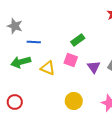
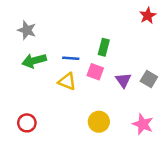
green rectangle: (78, 40) -> (104, 47), turned -40
blue line: (34, 42) -> (71, 58), moved
green arrow: (21, 62) -> (34, 61), moved

